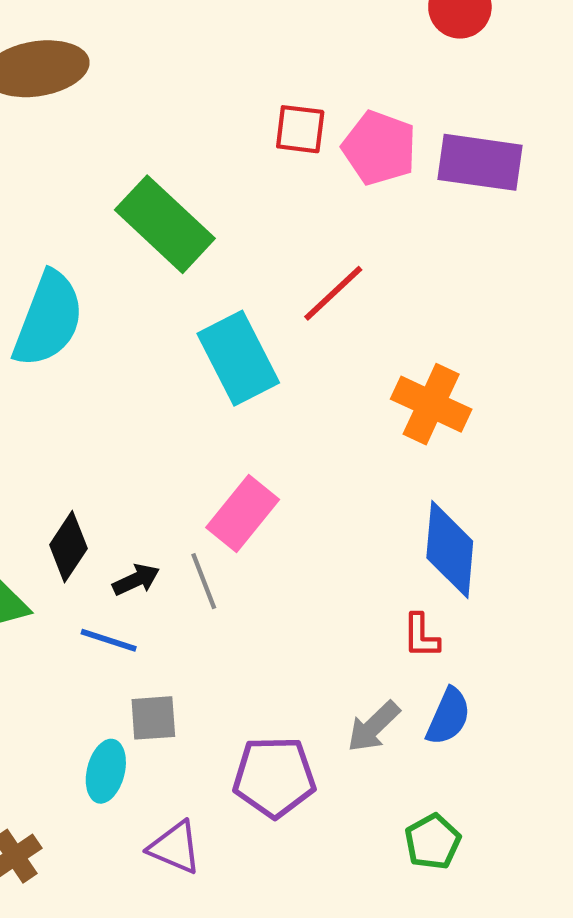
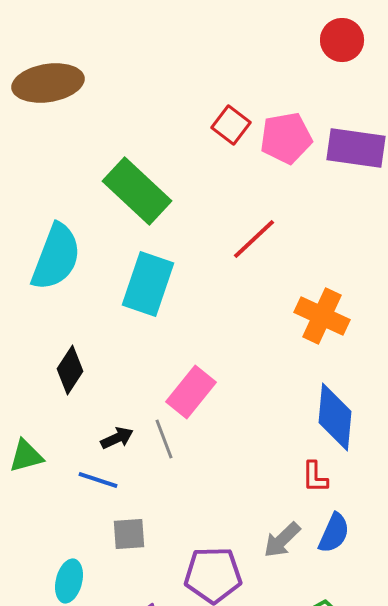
red square: (300, 129) -> (231, 125), turned 30
pink pentagon: (379, 148) -> (286, 138), turned -30
cyan rectangle: (238, 358) -> (148, 284), moved, turned 46
black diamond: (68, 547) -> (70, 370), moved
cyan ellipse: (106, 771) -> (69, 581), moved

